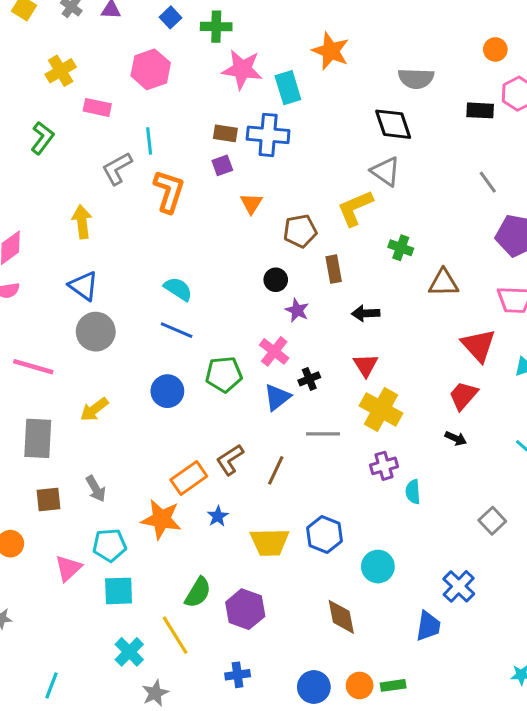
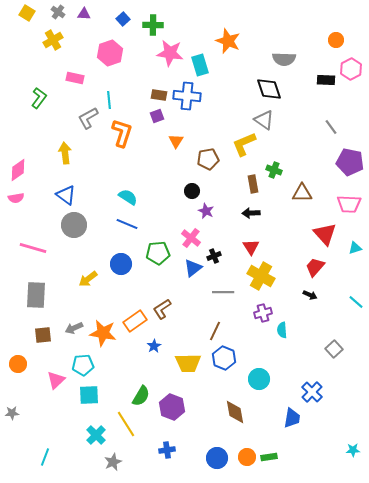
yellow cross: (61, 71) -> (53, 40), moved
brown rectangle: (334, 269) -> (253, 184), moved
yellow arrow: (94, 409) -> (88, 279), moved
brown line: (276, 470) -> (215, 331), moved
gray arrow: (96, 489) -> (74, 328), turned 96
orange star: (161, 519) -> (103, 333), moved

